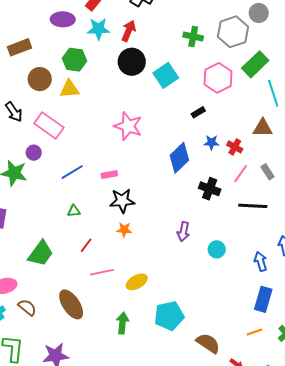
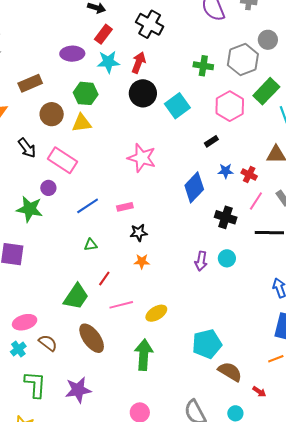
black star: (122, 201) -> (139, 233), size x0.7
cyan circle: (217, 249) -> (227, 258), moved
green trapezoid: (41, 253) -> (76, 297), moved
cyan pentagon: (169, 316) -> (207, 344), moved
green arrow: (122, 323) -> (144, 355), size x1.4

